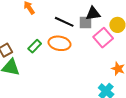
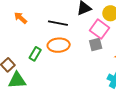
gray square: (85, 22) -> (96, 44), moved

